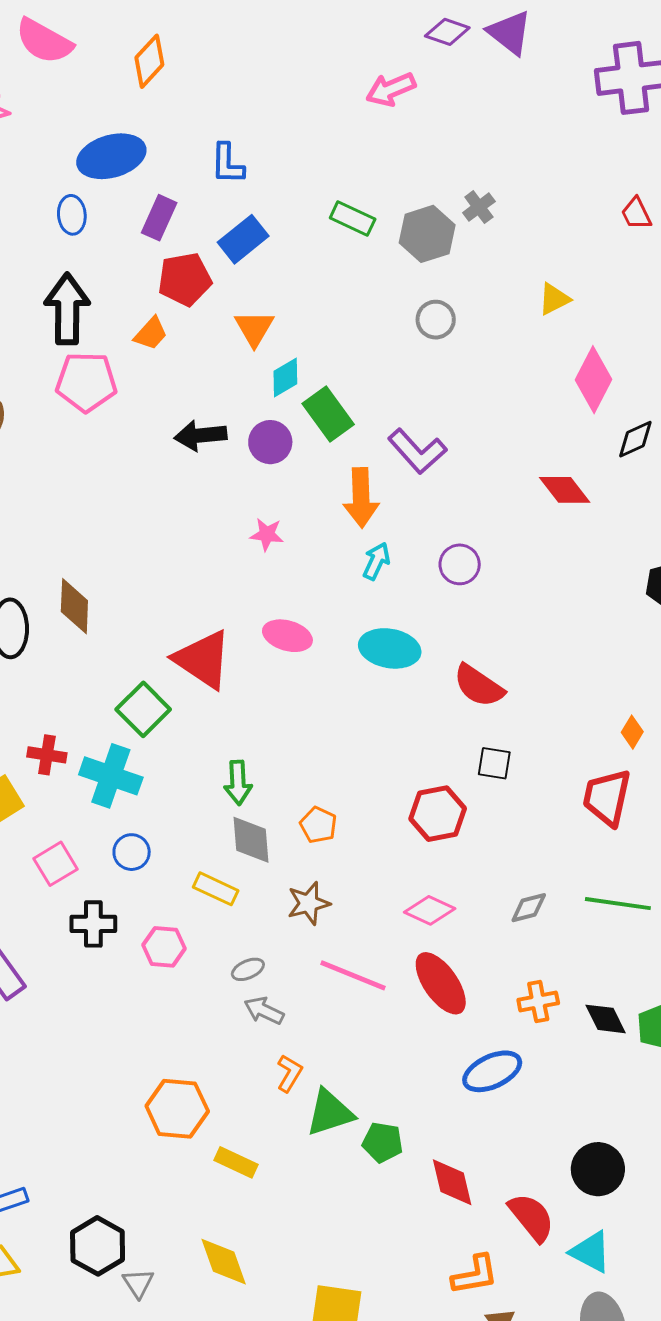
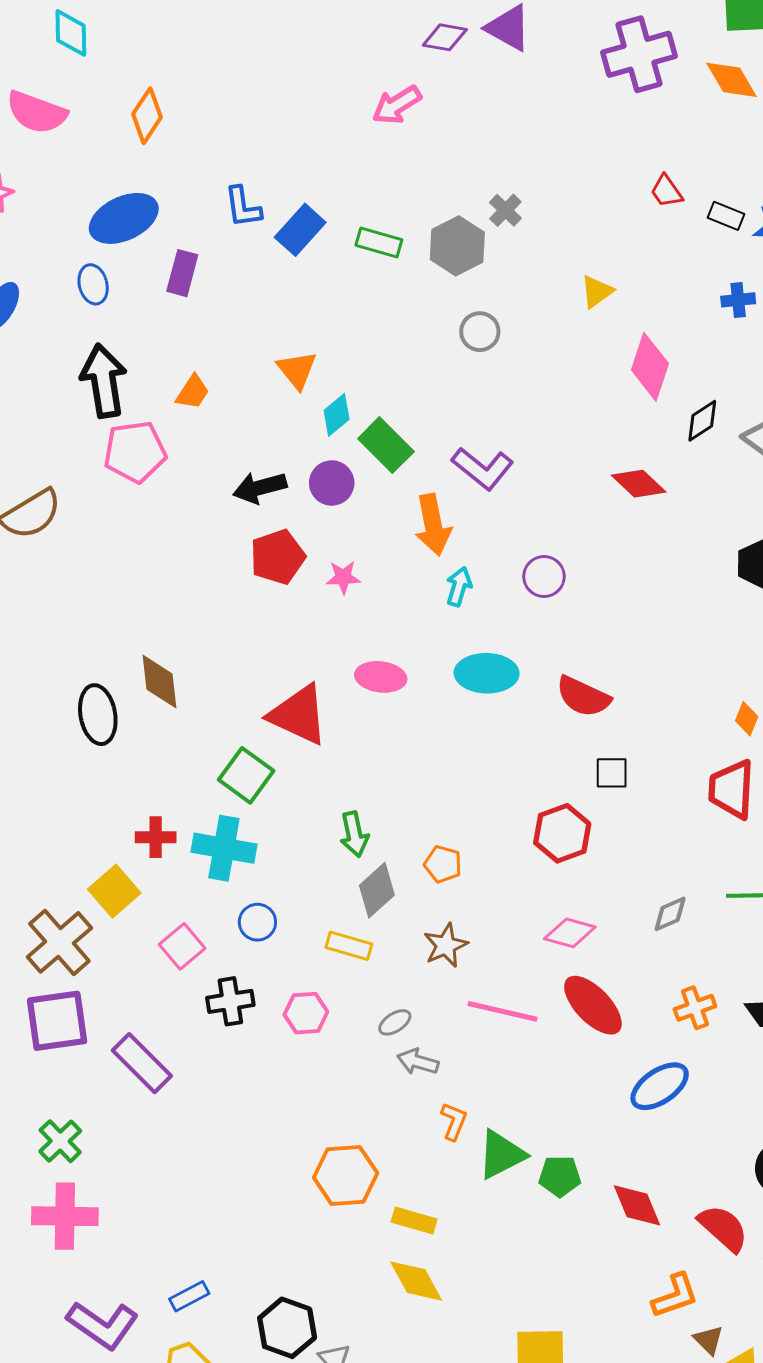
blue rectangle: (243, 239) -> (300, 230), moved
red pentagon: (185, 279) -> (278, 557), moved
gray diamond: (251, 840) -> (377, 890), turned 62
yellow diamond: (224, 1262) -> (416, 1281), moved

